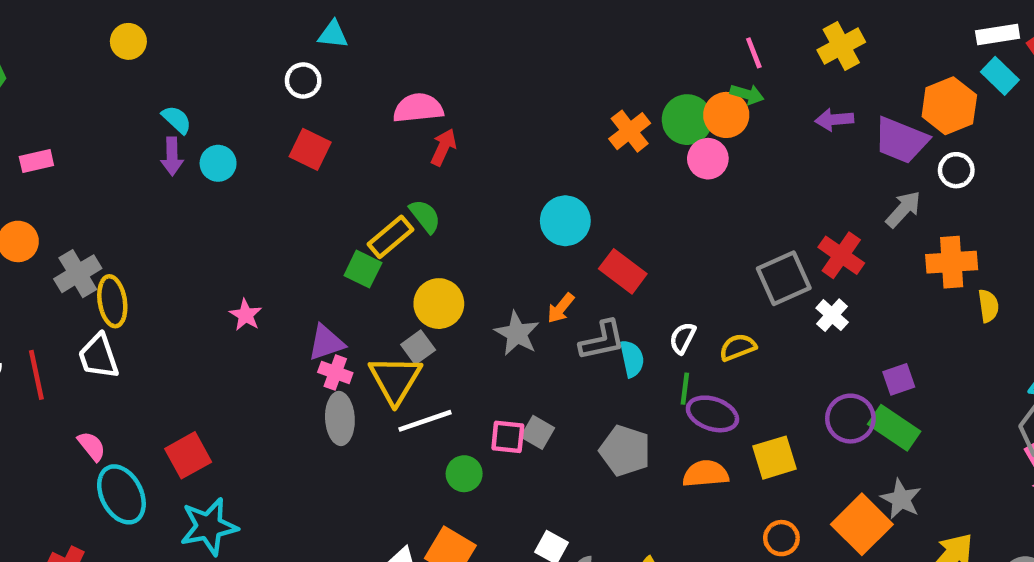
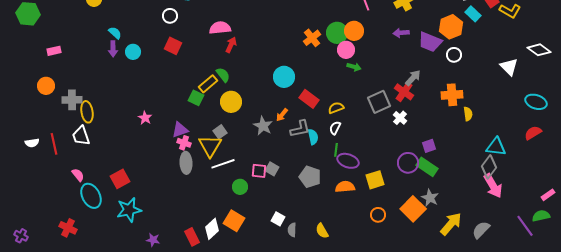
green arrow: (747, 94) -> (354, 67), moved
gray arrow: (903, 209) -> (413, 78), moved
gray cross: (78, 274) -> (72, 100), turned 30
yellow circle: (439, 304) -> (231, 102), moved
yellow semicircle: (738, 347) -> (336, 108), moved

